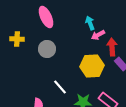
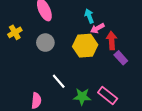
yellow cross: (17, 39) -> (15, 32), turned -32
yellow hexagon: (92, 66) -> (85, 46), moved

